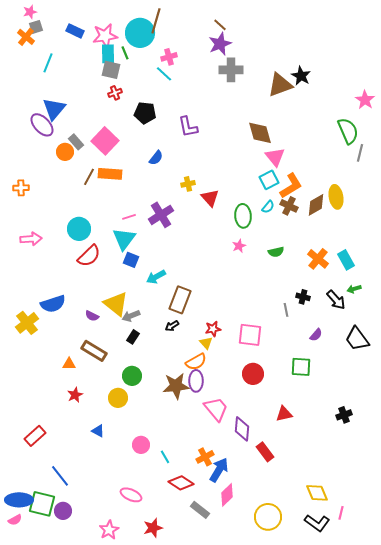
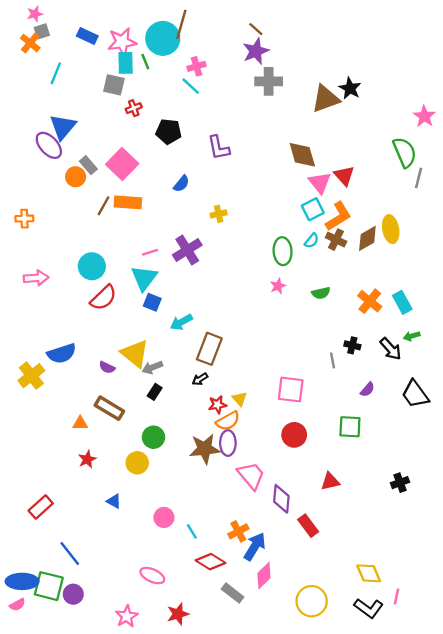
gray square: (111, 70) -> (114, 85), moved
red triangle: (210, 198) -> (344, 176), moved
red star: (213, 329) -> (217, 405), moved

